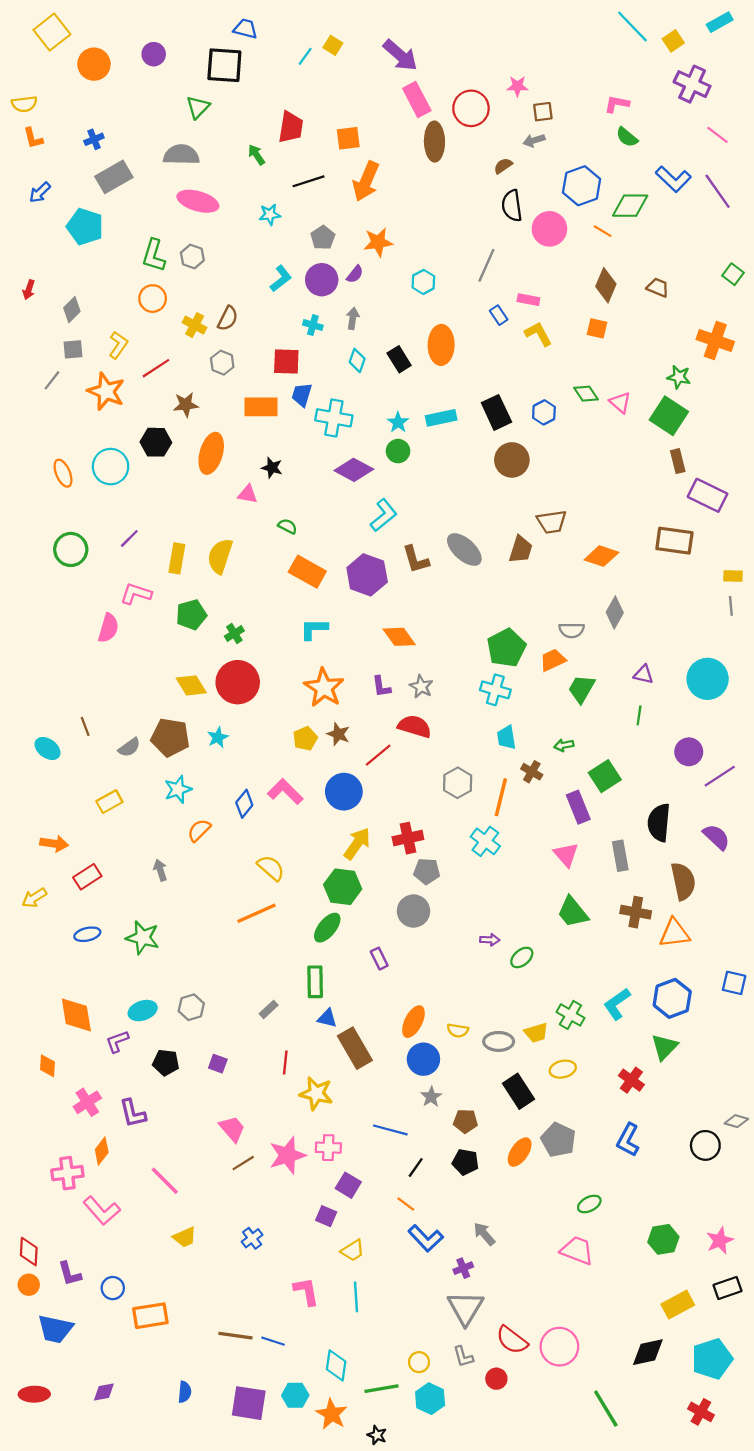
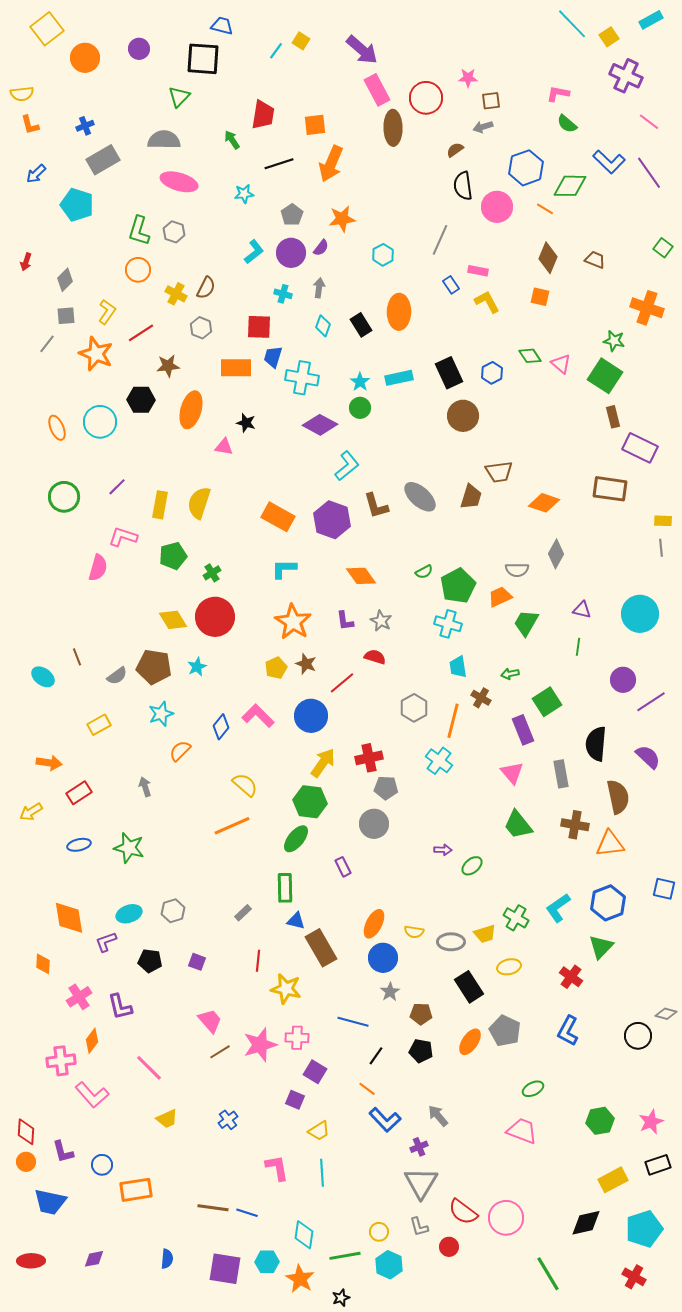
green semicircle: (287, 526) -> (424, 572), moved, turned 126
red semicircle: (415, 726) -> (375, 657), size x0.7
black star: (377, 1435) -> (341, 1298), turned 30

